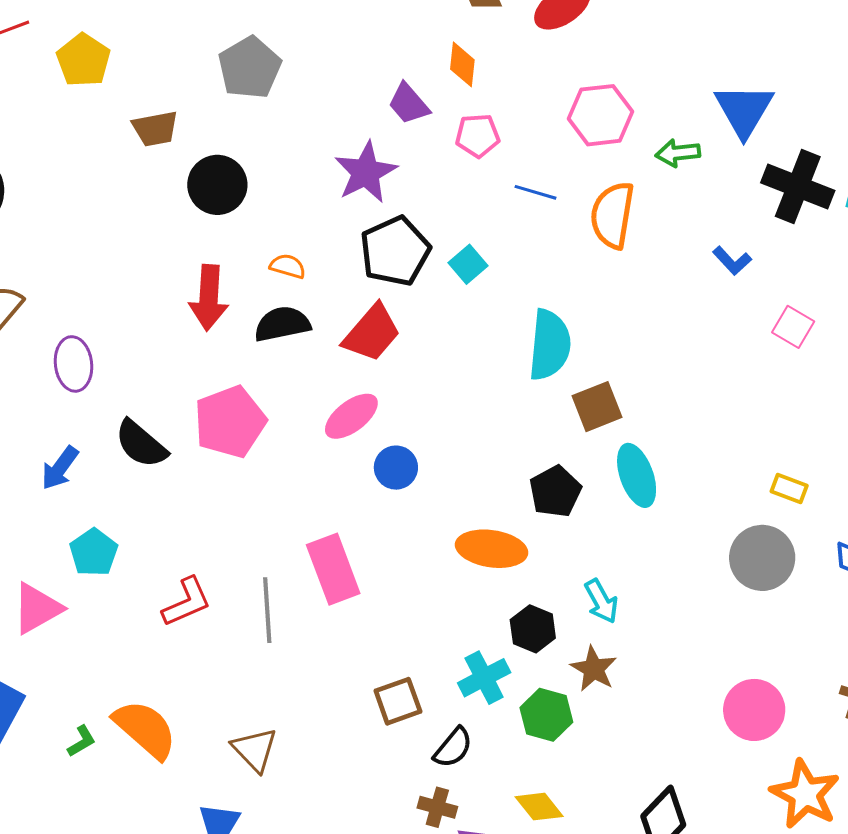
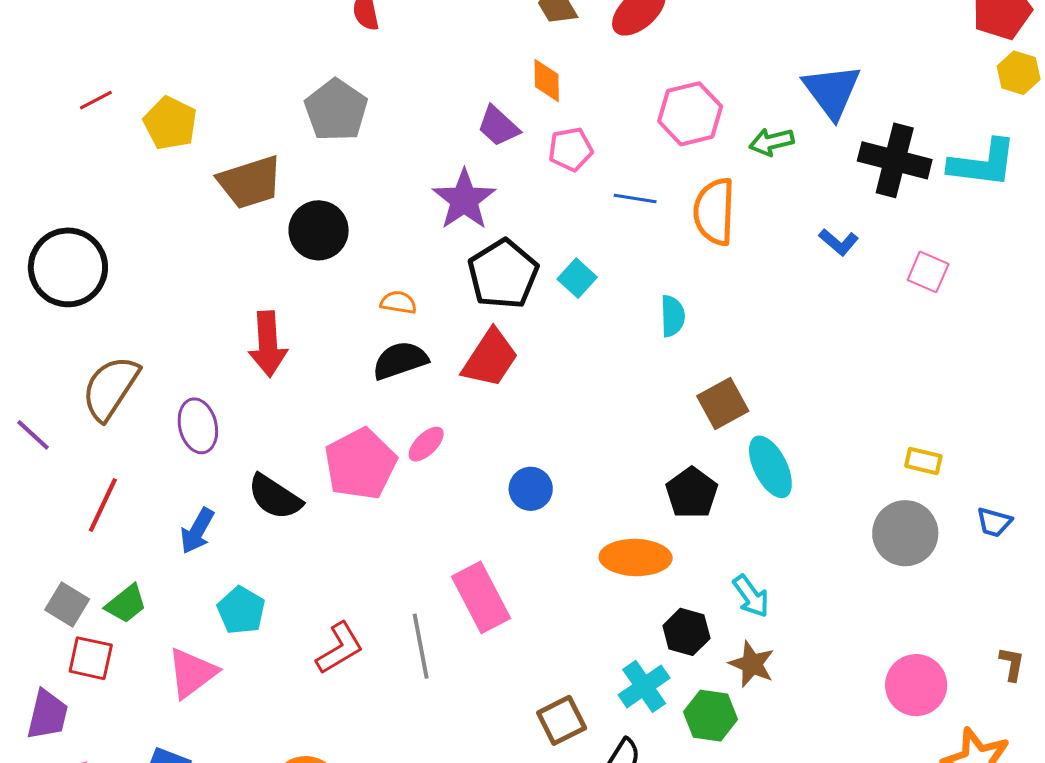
brown trapezoid: (155, 129) -> (250, 182), size x1.4
red arrow: (209, 298) -> (268, 344), moved
pink square: (793, 327) -> (928, 272), moved
cyan semicircle: (550, 345) -> (673, 316), moved, size x0.6
pink ellipse: (351, 416) -> (426, 444), moved, size x0.7

